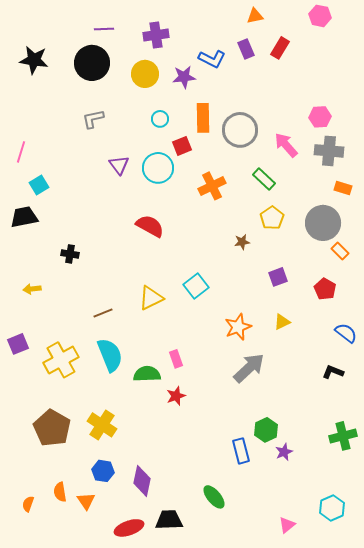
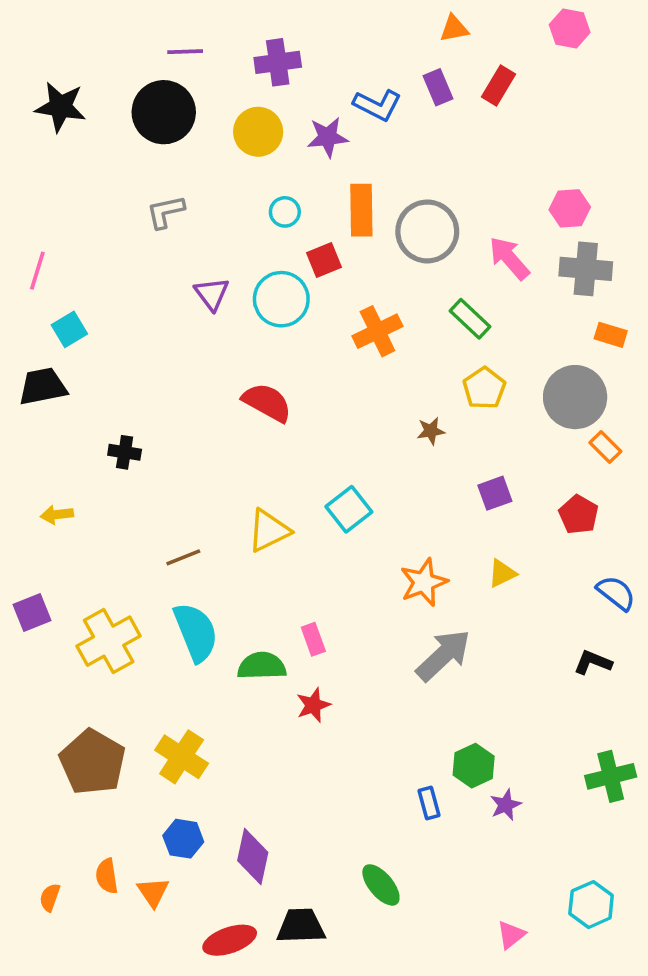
blue rectangle: (241, 451) -> (429, 803), size x0.7

